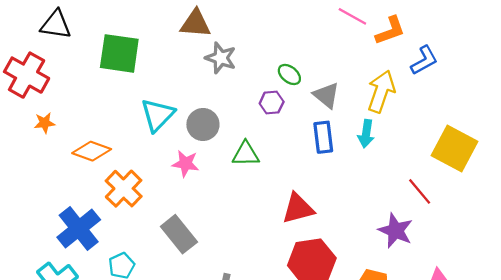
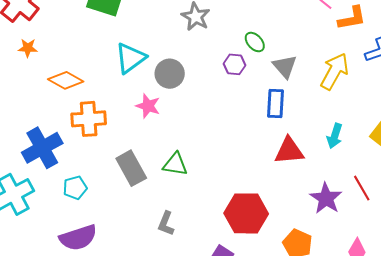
cyan arrow: (366, 134) -> (335, 136), moved
green triangle: (246, 154) -> (175, 164), moved
orange cross: (124, 189) -> (89, 119), turned 32
red line: (420, 191) -> (362, 188), moved
red triangle: (298, 208) -> (289, 151), moved

